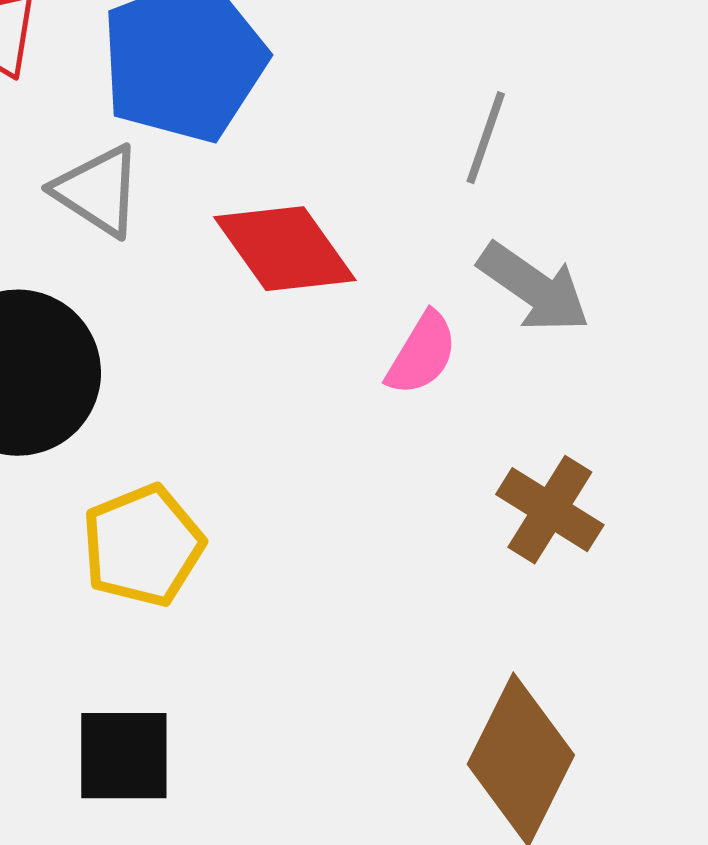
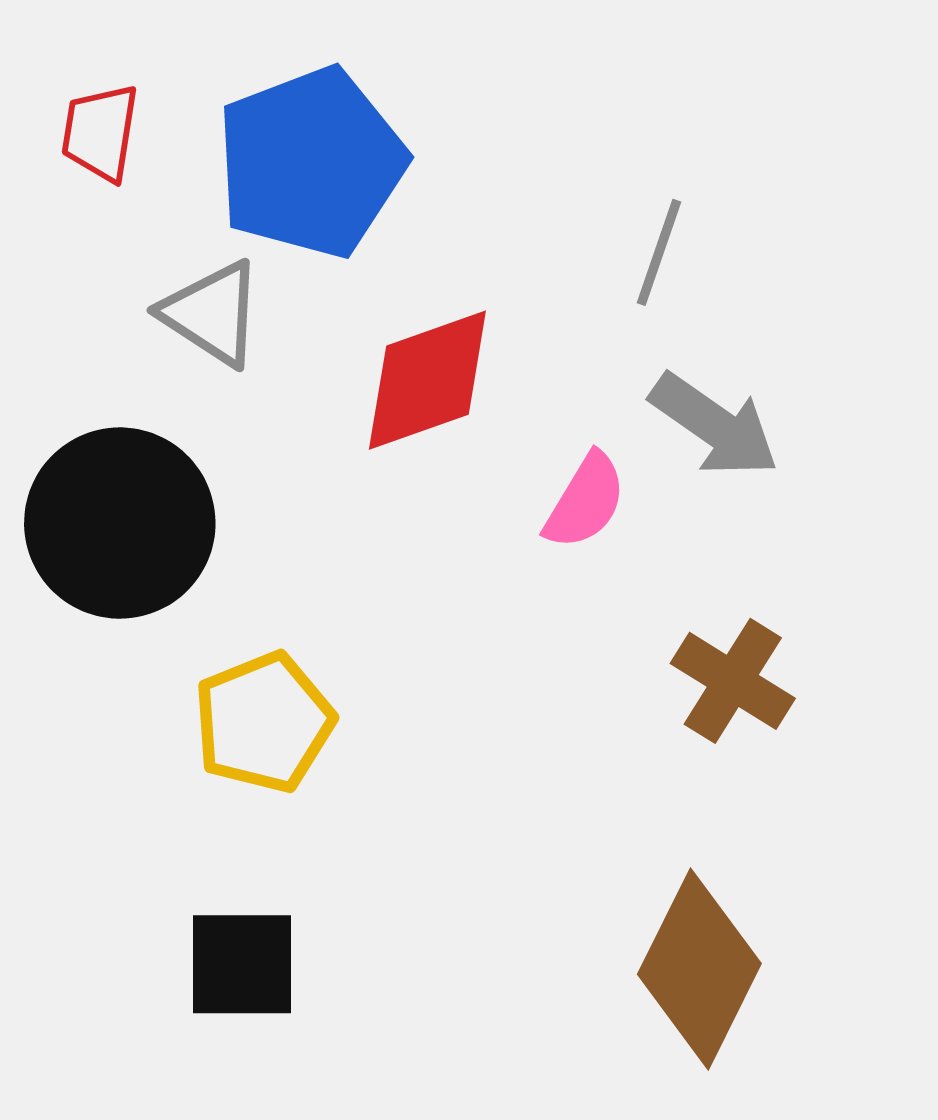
red diamond: (285, 249) -> (427, 380), turned -74

